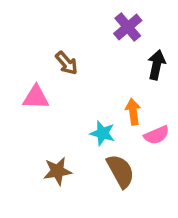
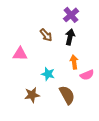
brown arrow: (66, 63) -> (46, 35), moved
black arrow: (157, 65) -> (70, 37), moved
cyan star: (103, 133) -> (48, 74), moved

